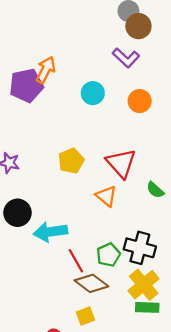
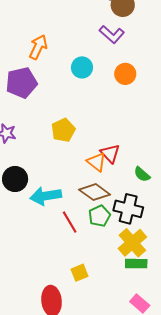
purple pentagon: (26, 85) -> (21, 83), moved
red triangle: (121, 163) -> (110, 153), moved, size x0.7
green semicircle: (155, 190) -> (142, 174), moved
brown diamond: (91, 283) -> (95, 192), moved

